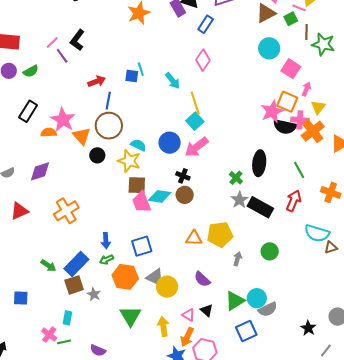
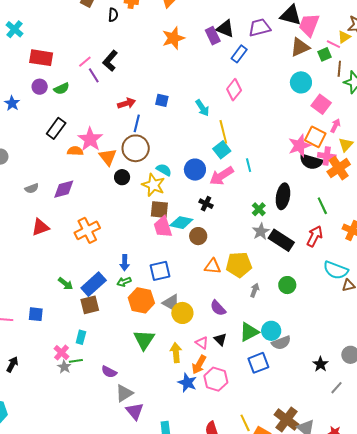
cyan line: (141, 69) -> (249, 165), moved
brown circle: (185, 195) -> (198, 236), moved
gray star: (94, 294) -> (64, 367), moved

